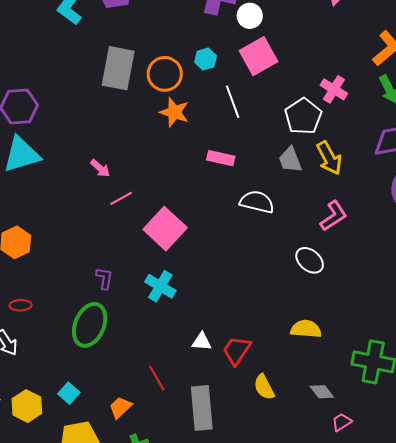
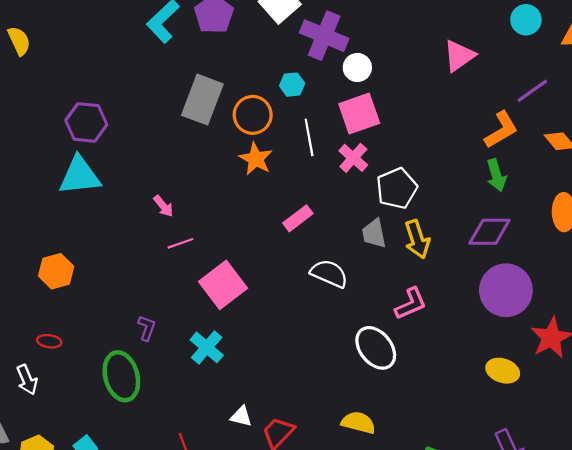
cyan hexagon: (206, 59) -> (292, 85), moved
pink cross: (334, 89) -> (353, 158), moved
white line: (233, 102) -> (309, 137), moved
pink rectangle: (221, 158) -> (298, 218), turned -60
white ellipse: (310, 260) -> (376, 348), size x1.4
green ellipse: (90, 325) -> (121, 376), turned -48

